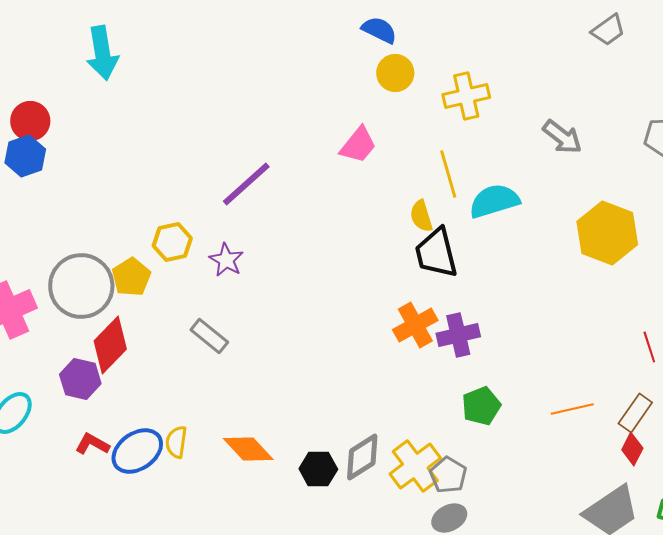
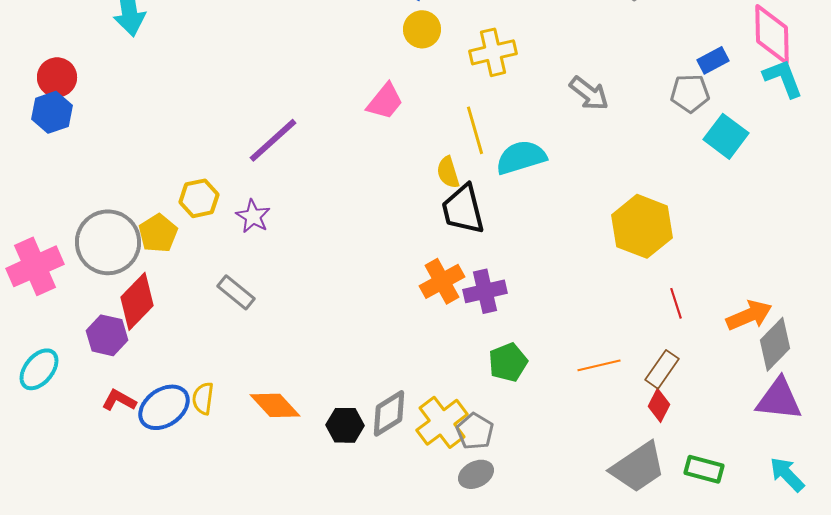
yellow hexagon: (607, 233) -> (642, 226), moved

